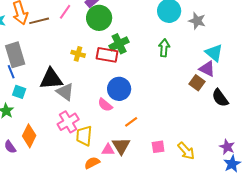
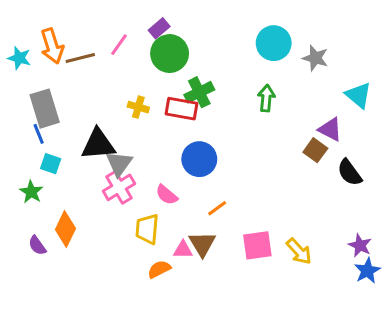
cyan triangle: (214, 53) -> (358, 95), moved
gray triangle: (65, 92) -> (119, 164), turned 30
pink semicircle: (105, 105) -> (167, 195), moved
pink cross: (68, 122) -> (119, 187), moved
pink square: (158, 147) -> (257, 245), size x1.5

